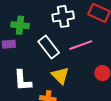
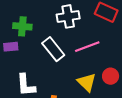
yellow triangle: (60, 76) -> (87, 82), moved

